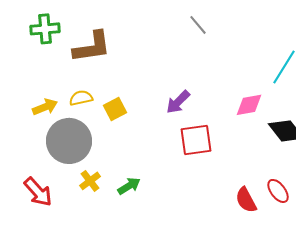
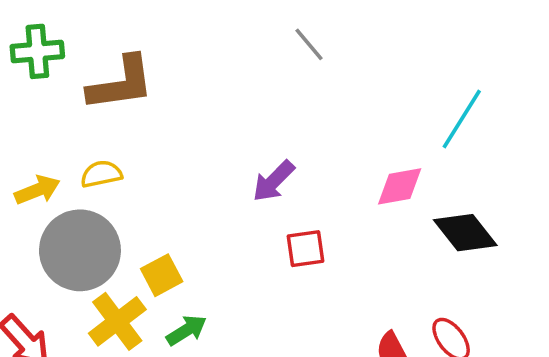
yellow square: (115, 109) -> (162, 275), moved
red square: (196, 140) -> (305, 249), size x0.7
yellow cross: (90, 181) -> (117, 321), size x1.5

